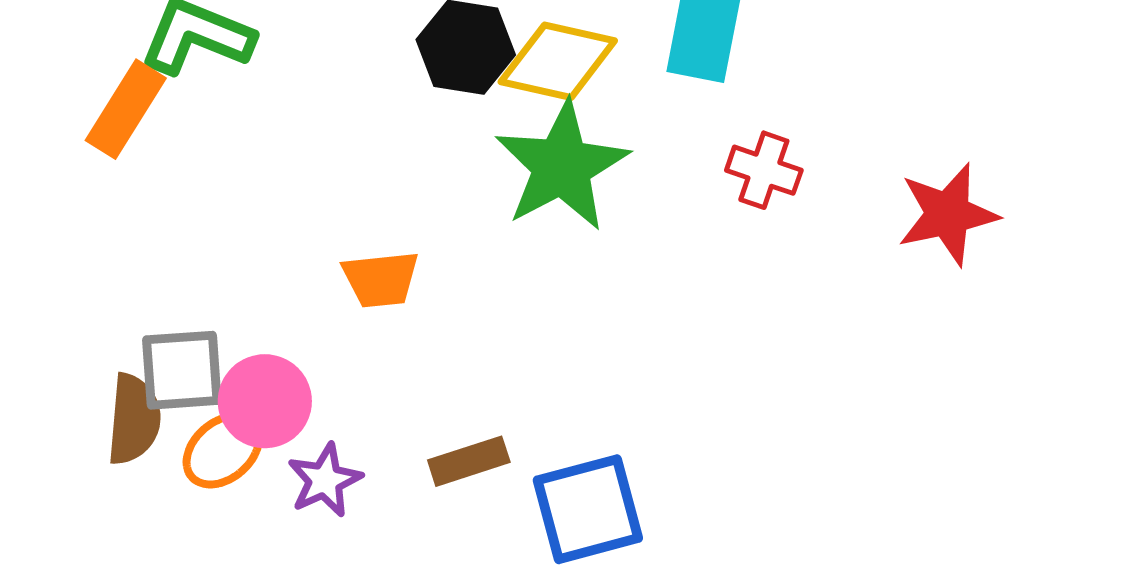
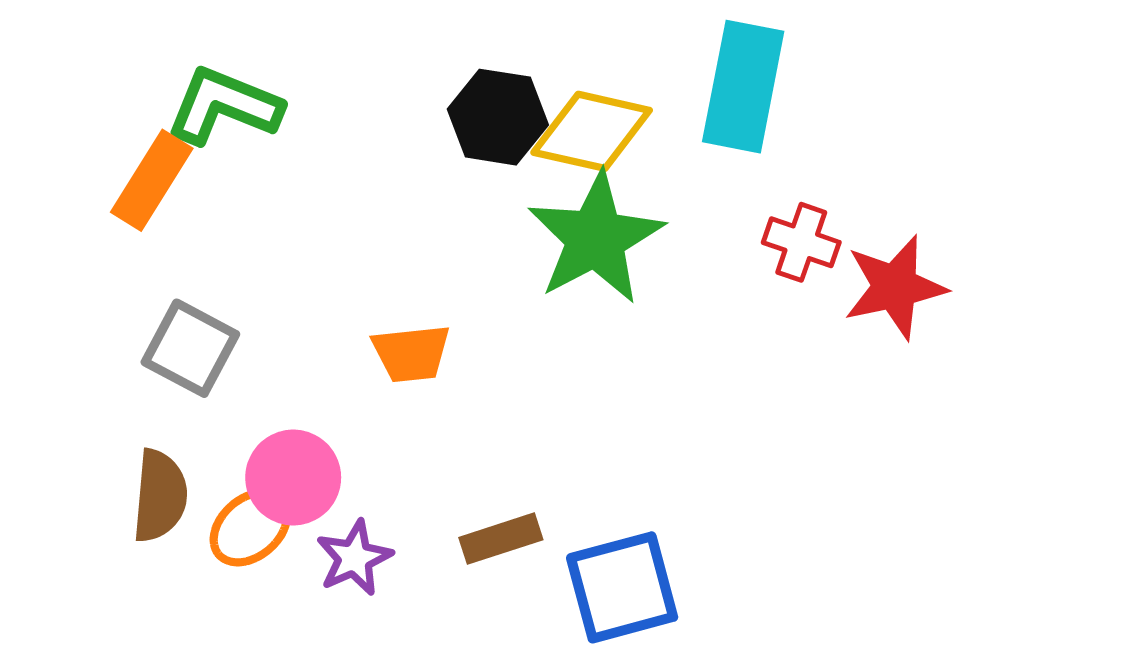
red star: (948, 214) -> (895, 287), moved
gray square: (182, 370) -> (190, 348), moved, turned 32

